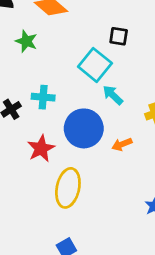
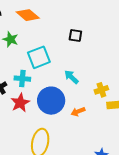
cyan square: (95, 65) -> (39, 57), moved, turned 30
red star: (41, 148) -> (20, 103), moved

